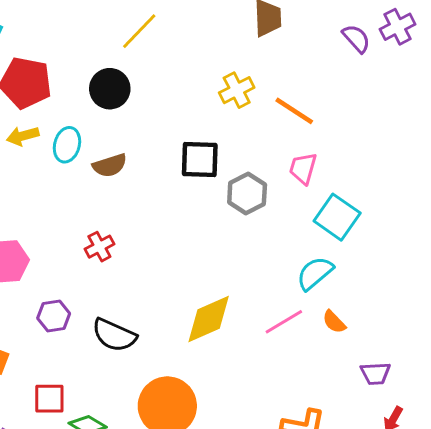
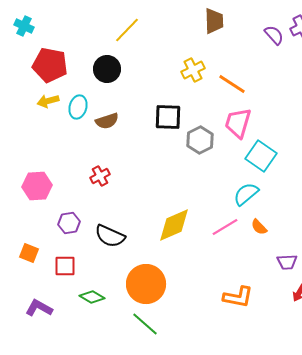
pink trapezoid: (303, 168) -> (238, 123), size x1.4
red square: (49, 399) -> (65, 266), moved

